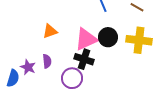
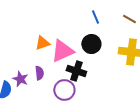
black circle: (108, 37) -> (91, 44), moved
pink triangle: (86, 39) -> (62, 51), moved

